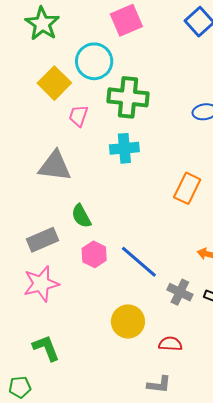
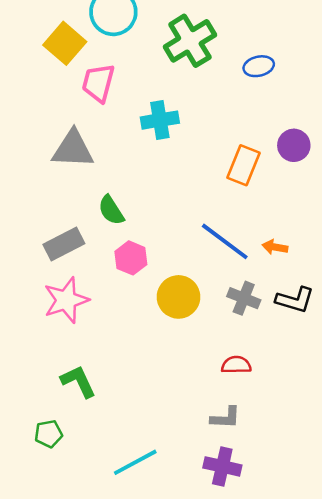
green cross: (128, 97) -> (190, 41), moved, turned -33
pink trapezoid: (78, 116) -> (98, 83), size x1.4
blue line: (139, 262) -> (225, 241), moved
yellow circle: (128, 321) -> (178, 297), moved

